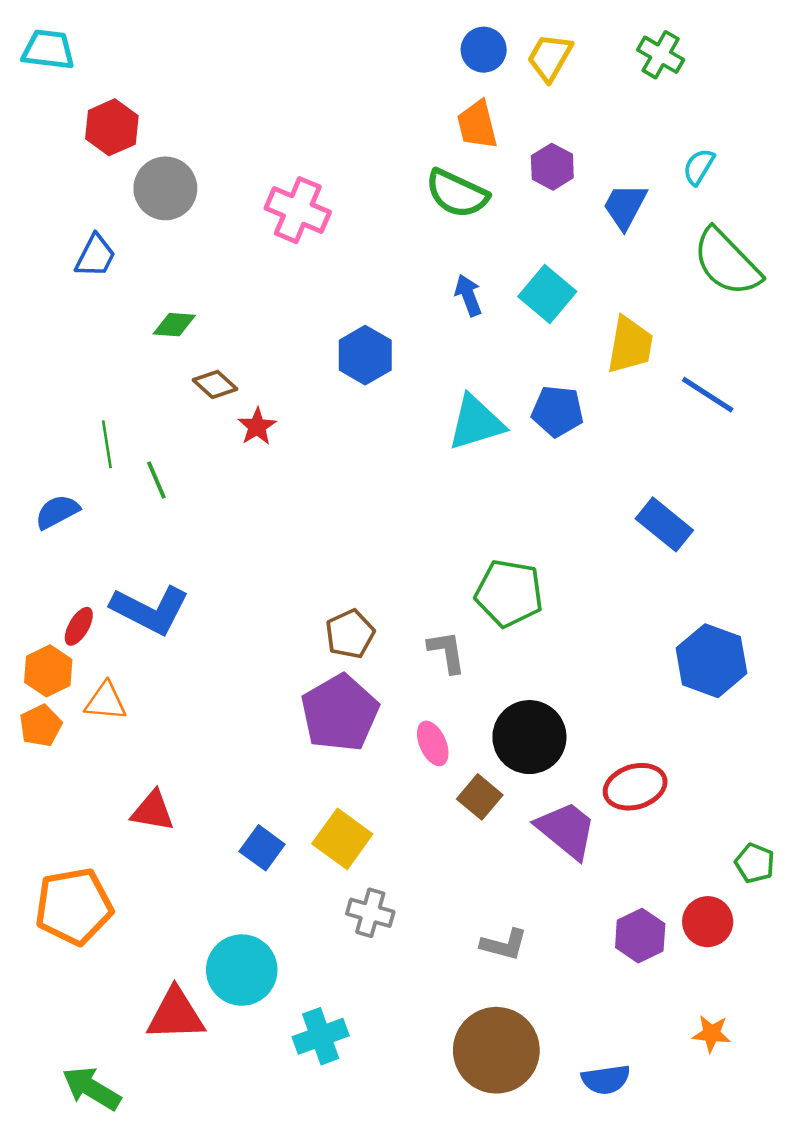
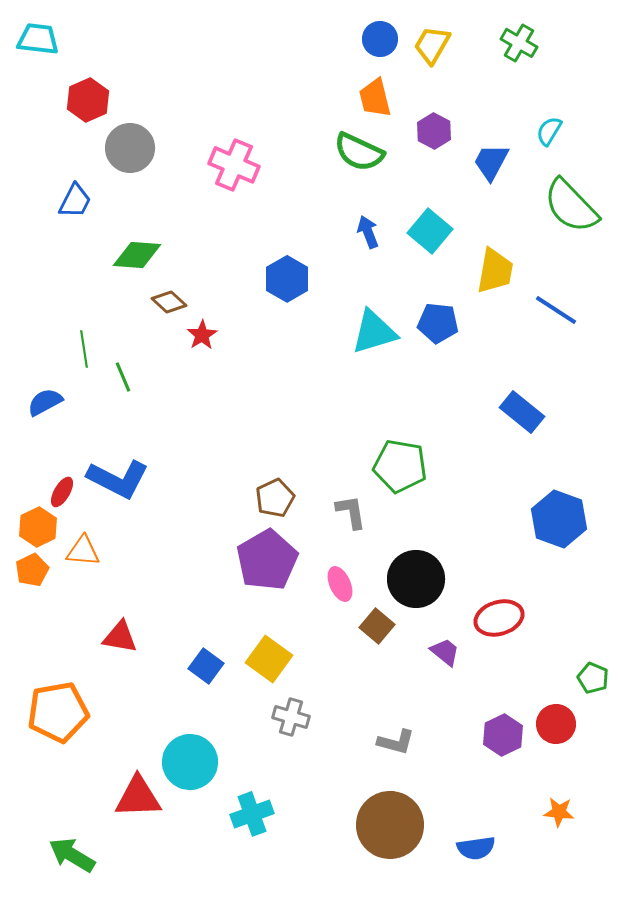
green diamond: (174, 325) -> (137, 255), size x1.4
purple trapezoid: (566, 830) -> (445, 652), size x0.6

